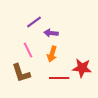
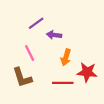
orange arrow: (52, 54) -> (66, 57), moved

